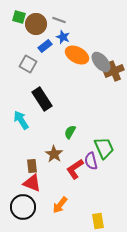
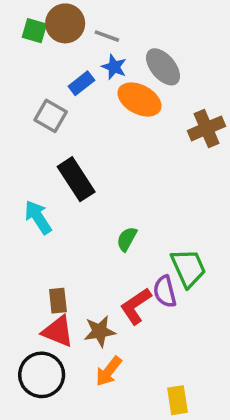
brown circle: (36, 24) -> (65, 23), moved
gray ellipse: (101, 62) -> (163, 67), moved
brown star: (54, 154) -> (100, 331), moved, turned 30

